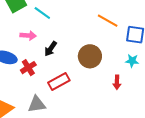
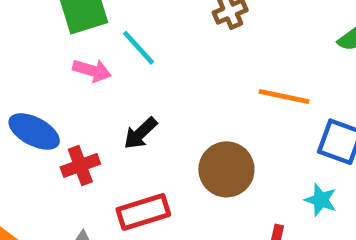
orange line: (108, 21) -> (284, 97), turned -30
pink arrow: (28, 36) -> (92, 70), moved

